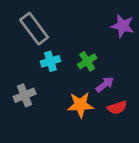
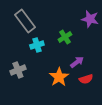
green cross: (87, 61) -> (65, 37), moved
orange star: (80, 105) -> (59, 77), turned -30

